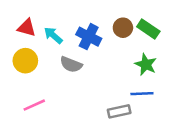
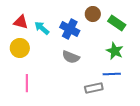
brown circle: (123, 28) -> (93, 14), moved
gray semicircle: (71, 64) -> (71, 57), moved
pink line: (34, 105) -> (27, 83), turned -66

